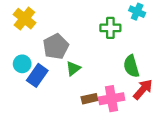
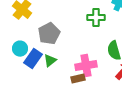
green triangle: (73, 69) -> (50, 61), moved
pink cross: (112, 99) -> (86, 66), moved

